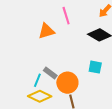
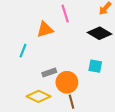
gray rectangle: (50, 73) -> (49, 72), turned -56
cyan line: (37, 80) -> (23, 51), moved

